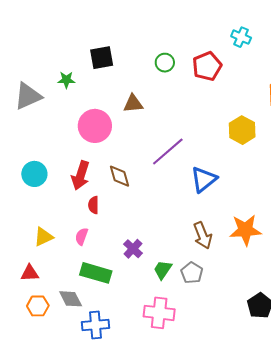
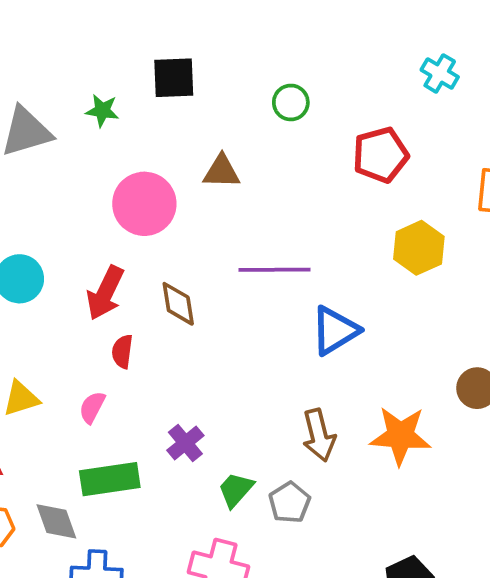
red pentagon: (207, 66) -> (381, 155), moved
purple line: (168, 152) -> (274, 270), turned 33
green rectangle: (96, 273) -> (110, 479), turned -32

